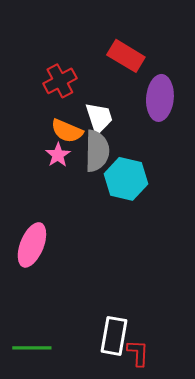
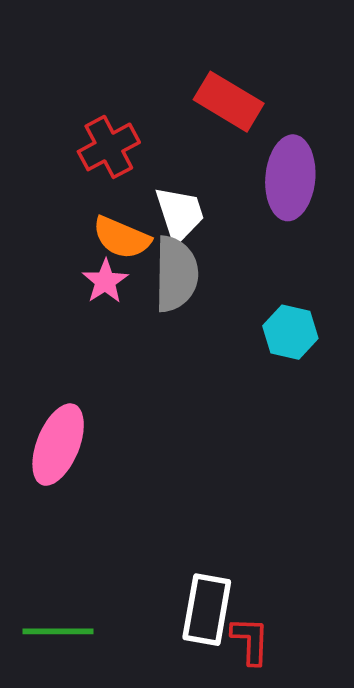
cyan hexagon: (126, 179) -> (290, 332), moved, size x0.7

